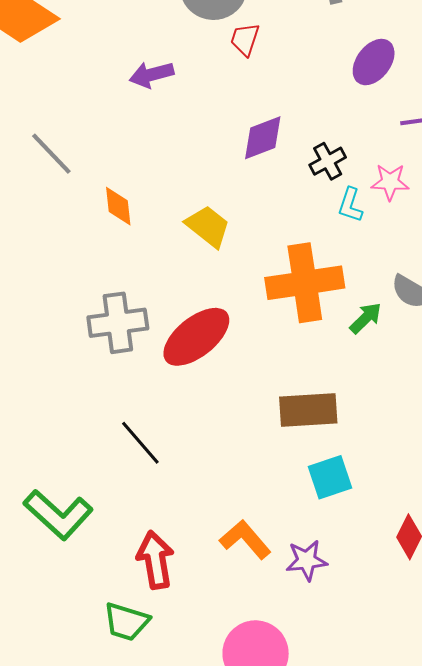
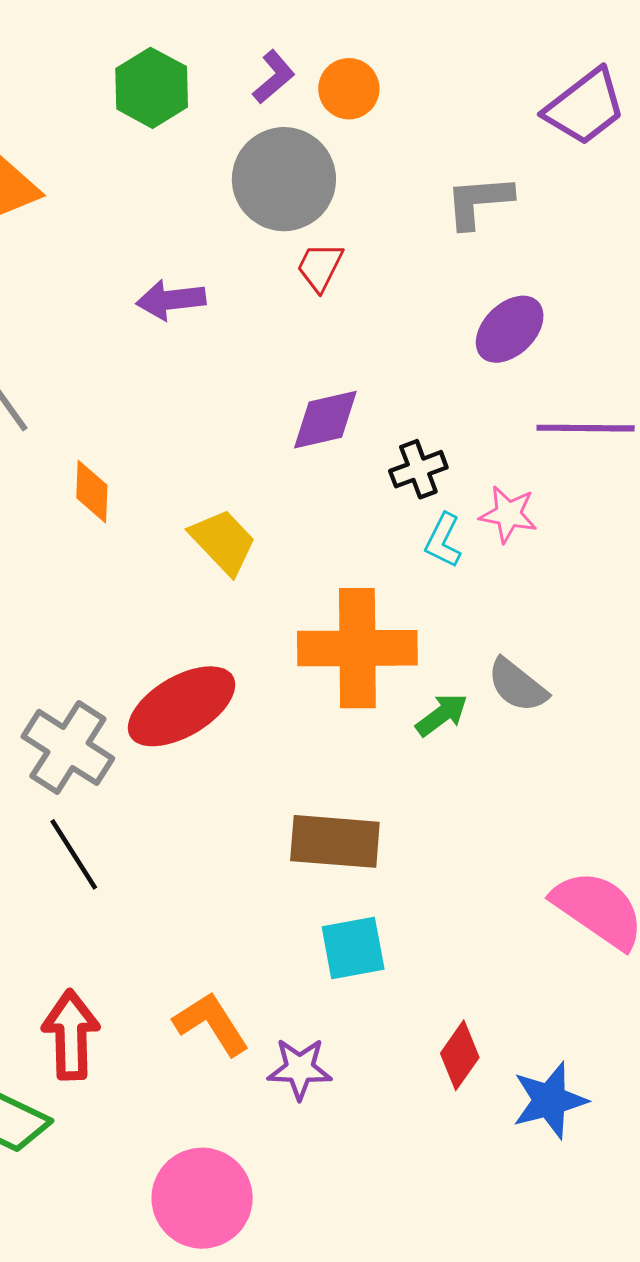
gray cross: (118, 323) -> (68, 747), moved, turned 32

